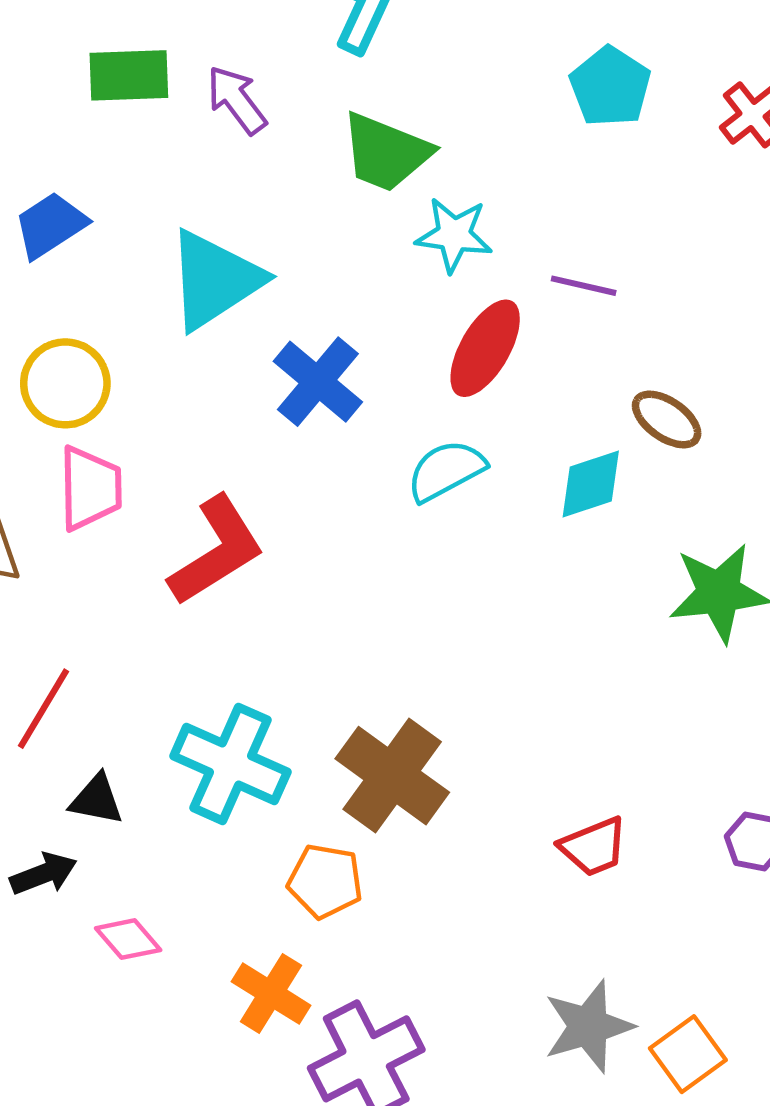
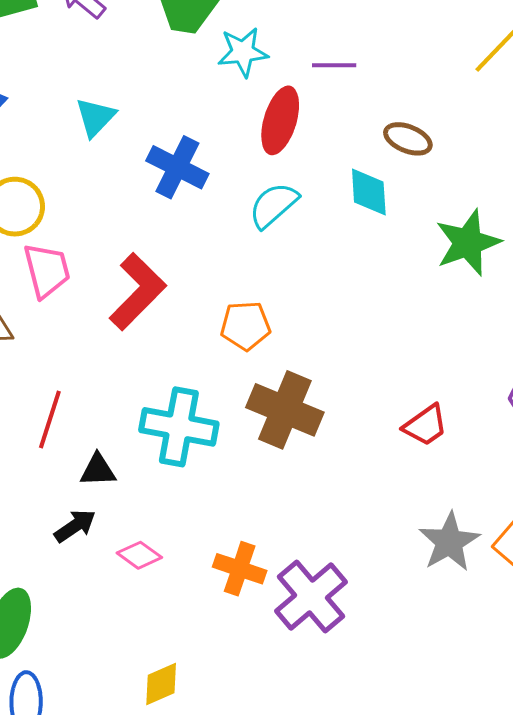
cyan triangle: (215, 280) -> (95, 117), size x0.6
cyan diamond: (591, 484) -> (369, 192), turned -62
orange pentagon: (325, 881) -> (245, 326), moved

